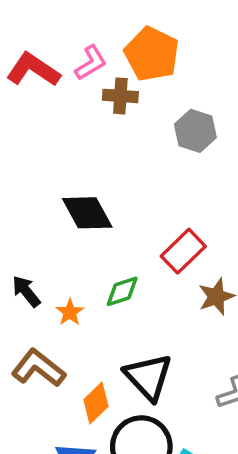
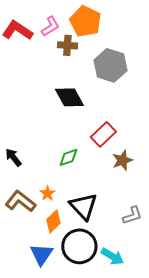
gray hexagon: (195, 131) -> (110, 65), size x1.4
black diamond: (87, 213) -> (69, 97), moved
orange star: (70, 312) -> (47, 193), moved

